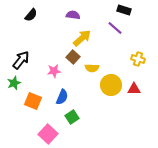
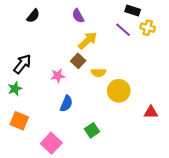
purple semicircle: (73, 15) -> (78, 16), turned -128
yellow cross: (138, 59) -> (148, 28), moved
red triangle: (134, 89) -> (151, 112), moved
orange square: (33, 101) -> (19, 121), moved
green square: (72, 117) -> (92, 130), moved

